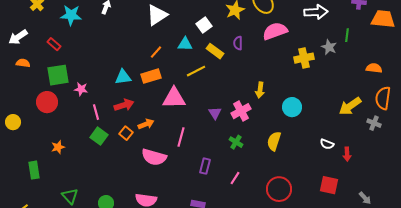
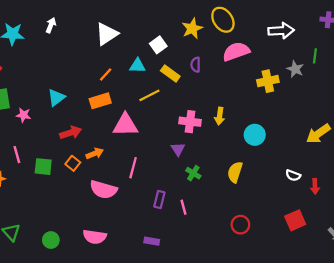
cyan triangle: (123, 77) -> (56, 98), moved, turned -30
pink cross: (241, 111) -> (190, 122), moved, turned 36
pink line: (96, 112) -> (17, 155), moved
purple triangle: (215, 113) -> (178, 149), moved
green square: (99, 136) -> (43, 167), turned -30
pink line: (235, 178) -> (183, 207), moved, turned -48
red square: (329, 185) -> (295, 220), turned -36
red circle: (279, 189) -> (240, 225), size x0.7

